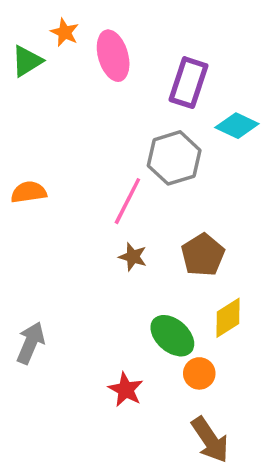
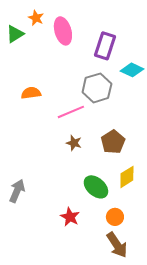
orange semicircle: (29, 192) -> (31, 93), moved
pink line: (127, 201) -> (71, 112), turned 40
orange circle: (199, 373) -> (115, 217), moved

